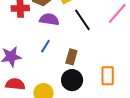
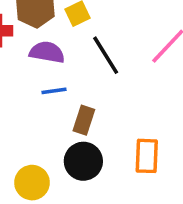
blue line: (45, 46) -> (54, 91), moved, turned 48

